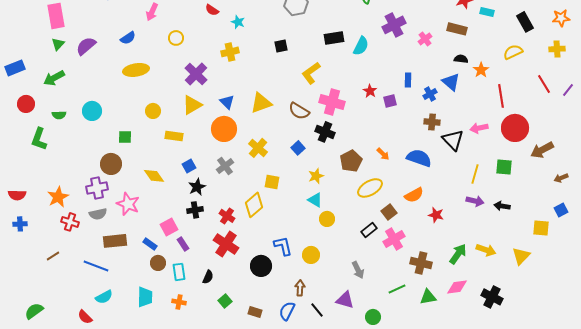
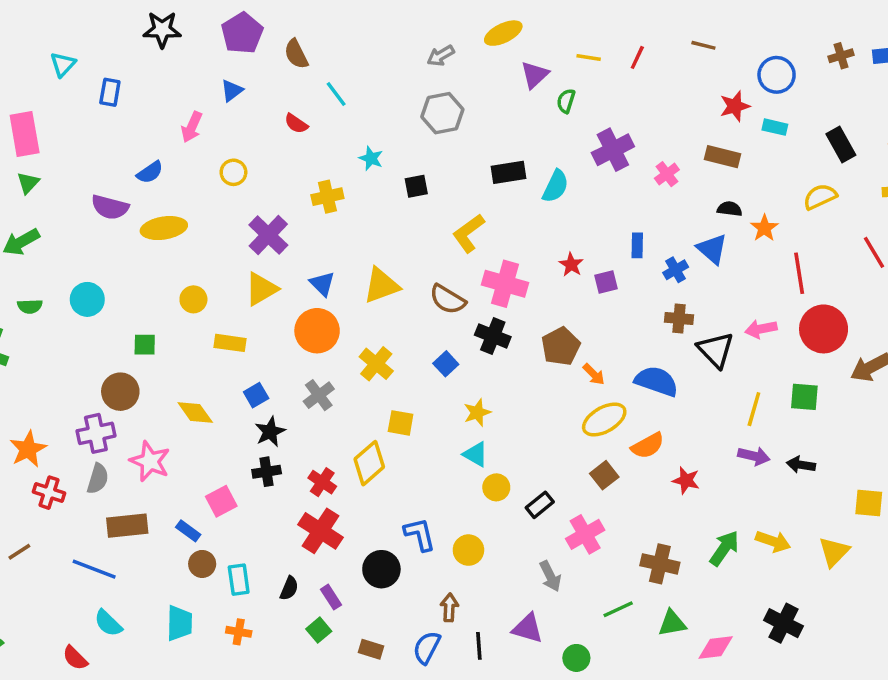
cyan star: (238, 22) -> (371, 158), moved
purple semicircle: (86, 46) -> (110, 207), moved, turned -125
brown pentagon: (351, 161) -> (561, 346), moved
yellow ellipse: (370, 188) -> (604, 419), moved
gray semicircle: (98, 214) -> (98, 479), turned -60
black rectangle: (369, 230) -> (540, 505), moved
pink cross: (394, 239) -> (585, 534), moved
purple rectangle: (183, 244) -> (331, 597), moved
pink diamond: (457, 287) -> (716, 648), moved
cyan semicircle: (104, 297) -> (108, 623), turned 72
black line: (317, 310) -> (479, 646), turned 35

